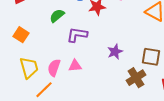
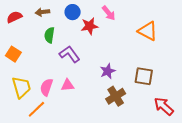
green semicircle: (57, 16) -> (49, 35), turned -42
purple L-shape: (77, 35) -> (70, 54), turned 45
brown cross: (136, 78) -> (116, 96), moved

